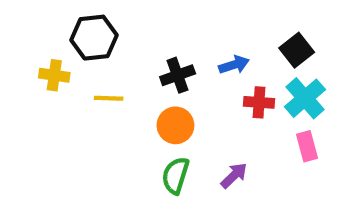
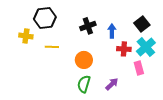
blue arrow: (234, 65) -> (112, 31), turned -72
black cross: (178, 75) -> (88, 26), moved
pink rectangle: (307, 146) -> (139, 68), moved

